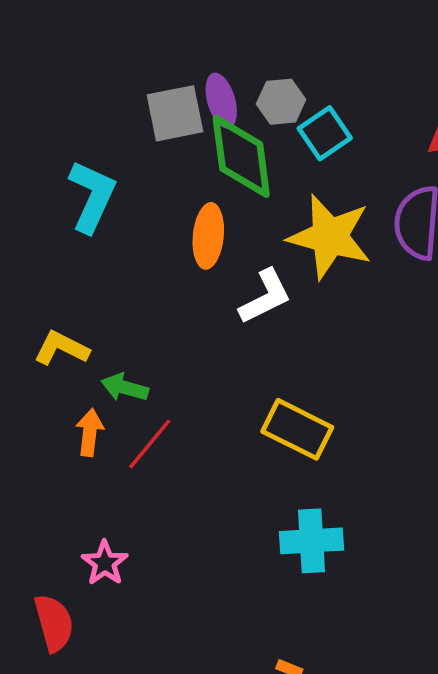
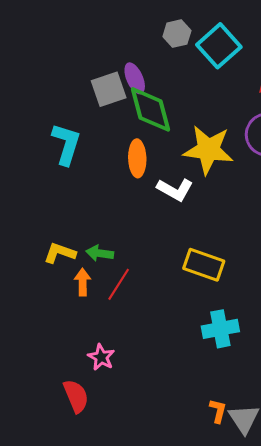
gray hexagon: (281, 102) -> (177, 34), moved
cyan square: (325, 133) -> (219, 46), moved, size x1.4
white L-shape: (265, 297) -> (175, 190), turned 63
yellow L-shape: (61, 348) -> (60, 253), moved

